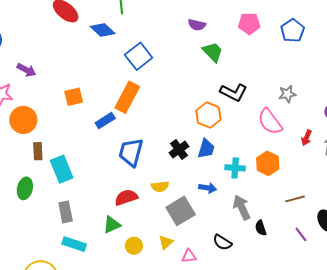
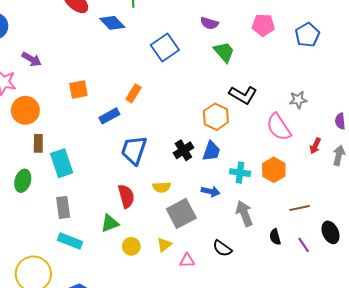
blue square: (139, 56) -> (165, 47), moved
orange rectangle: (127, 97) -> (133, 93), size x0.6
red semicircle: (126, 197) -> (126, 196), turned 90
black semicircle: (261, 228) -> (275, 237), moved

